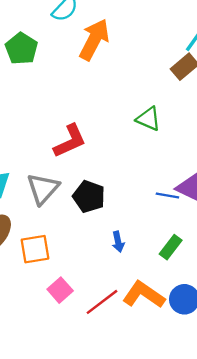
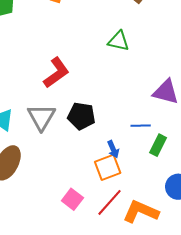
blue line: (167, 196) -> (141, 126), moved
orange square: (35, 249) -> (108, 167), moved
orange L-shape: (144, 295) -> (141, 212), moved

